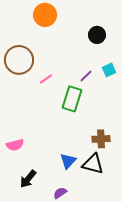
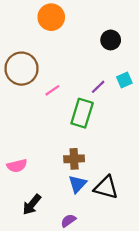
brown cross: (101, 139) -> (74, 159), moved

